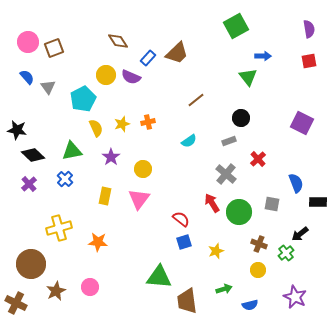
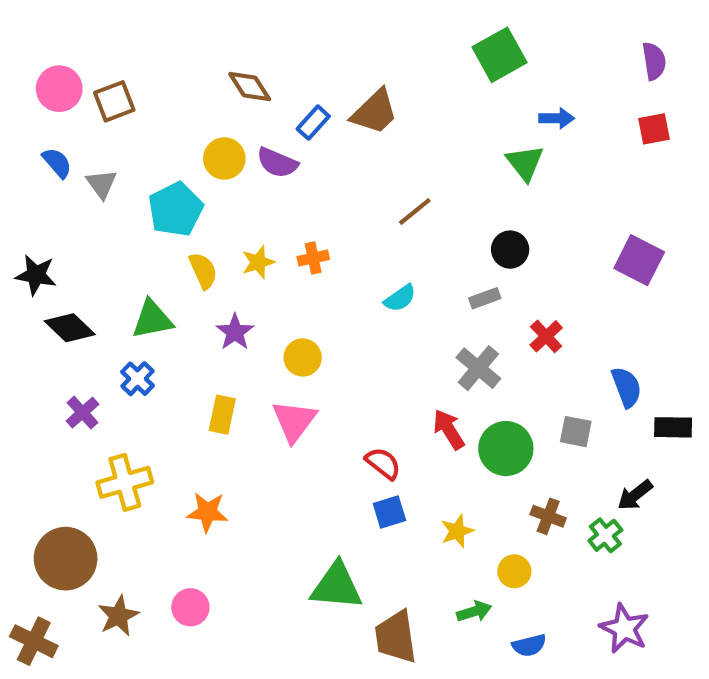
purple cross: (29, 184) -> (82, 413), moved
yellow circle: (258, 270) -> (514, 571), moved

